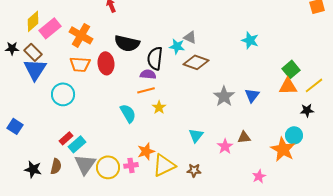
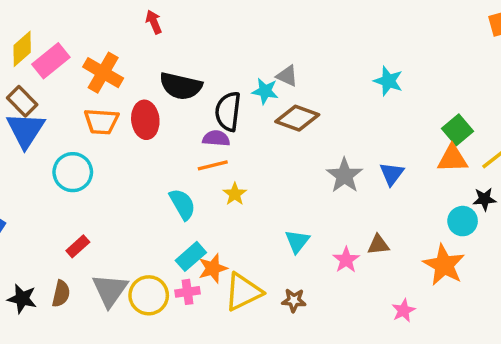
cyan circle: (294, 135) -> (463, 221), moved
cyan rectangle: (77, 144) -> (191, 256), moved

